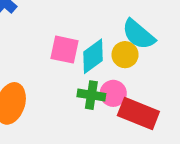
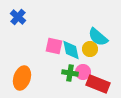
cyan diamond: (93, 56) -> (71, 50), turned -65

